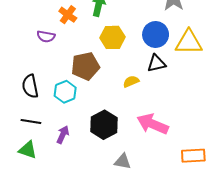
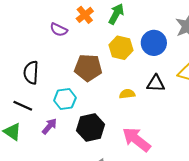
blue circle: (156, 34) -> (154, 43), moved
cyan hexagon: (65, 92) -> (65, 99), moved

